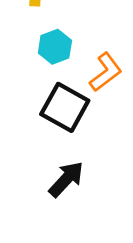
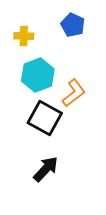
cyan hexagon: (55, 47) -> (38, 75), size x1.4

